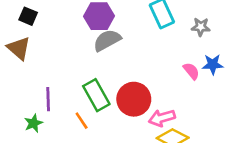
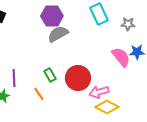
pink semicircle: (191, 71) -> (121, 57), size x1.5
green rectangle: (96, 95) -> (50, 75), size x0.6

